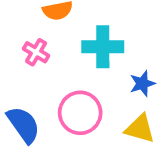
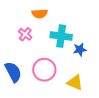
blue star: (142, 83) -> (80, 50), moved

